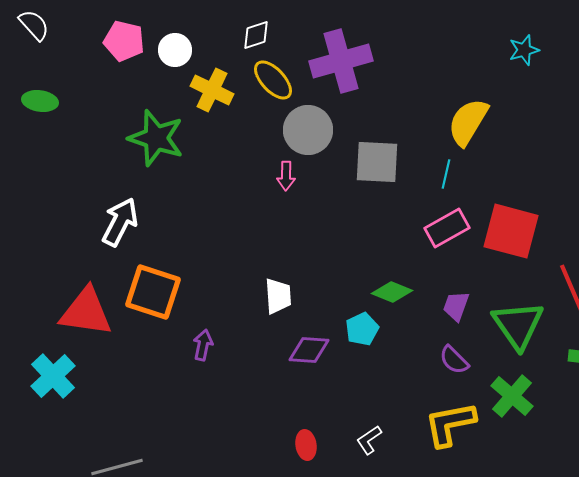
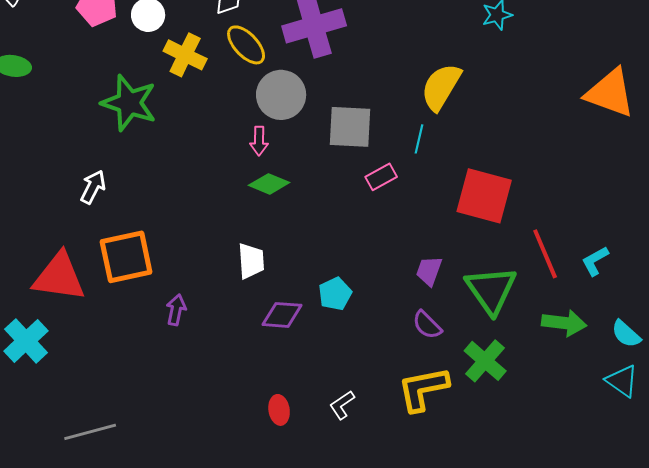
white arrow: (120, 222) -> (93, 187), size x0.7
pink rectangle: (447, 228) -> (381, 177), moved, size x0.7
orange square: (153, 292) -> (126, 257), turned -30
green diamond: (392, 292) -> (269, 184), moved

